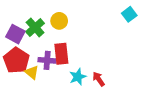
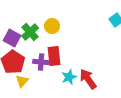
yellow triangle: (32, 72) -> (22, 81), moved, turned 32
red arrow: (99, 79) -> (88, 79), size x1.5

